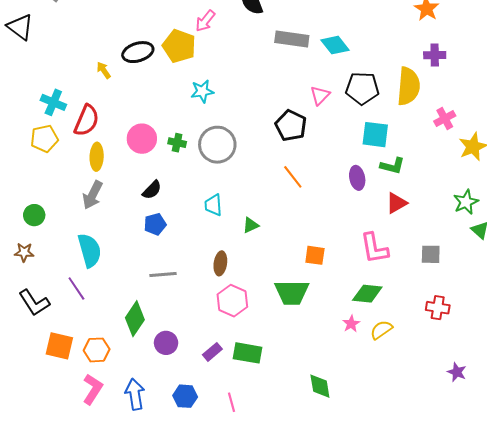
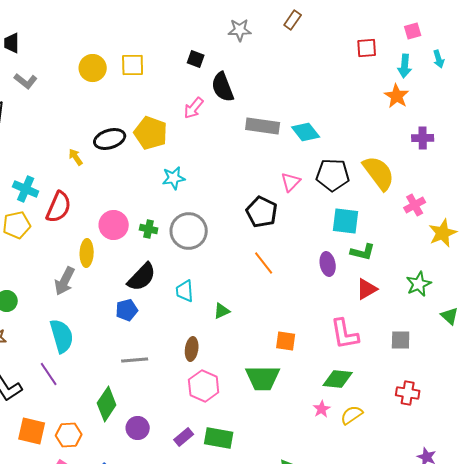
pink arrow: (205, 21) -> (194, 108), moved
purple cross: (435, 55) -> (423, 138), moved
yellow semicircle: (409, 86) -> (379, 173), turned -42
yellow ellipse: (97, 157) -> (87, 253), moved
black semicircle: (152, 190) -> (142, 277), moved, size x1.5
green star: (466, 202) -> (419, 284), moved

